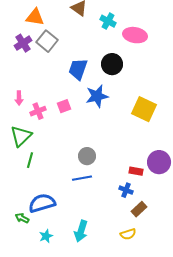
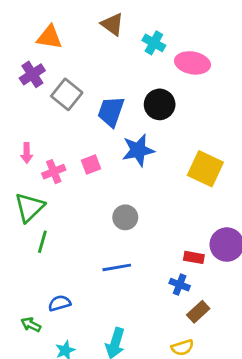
gray square: (47, 41) -> (67, 94), moved
gray circle: (87, 156) -> (125, 217), moved
blue semicircle: (42, 203) -> (59, 303), size x0.6

